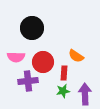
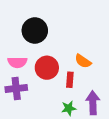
purple cross: (28, 81) -> (16, 89), moved
green star: (63, 91) -> (69, 108), moved

